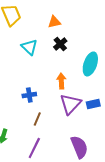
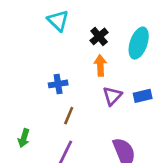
black cross: (60, 44) -> (99, 36), moved
purple triangle: (70, 104) -> (112, 96), size x0.7

